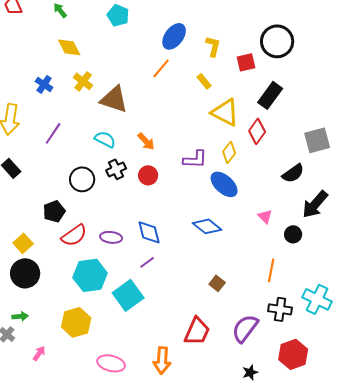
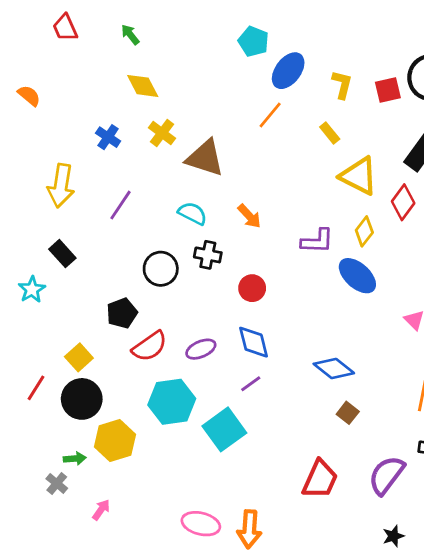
cyan pentagon: (118, 15) -> (254, 42), moved
red square: (246, 62) -> (388, 90), moved
black cross: (116, 169) -> (208, 255), turned 36
red circle: (148, 175) -> (252, 288), moved
blue diamond: (207, 226) -> (334, 368), moved
purple ellipse: (111, 237) -> (201, 349), turned -30
yellow hexagon: (76, 322) -> (115, 441), moved
orange arrow: (162, 360) -> (249, 529), moved

